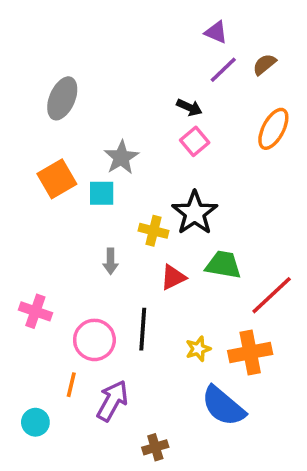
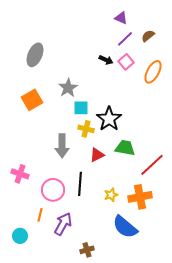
pink square: (195, 141) -> (126, 62), moved
cyan square: (102, 193) -> (81, 108), moved
gray arrow: (111, 261) -> (62, 146), size x1.6

